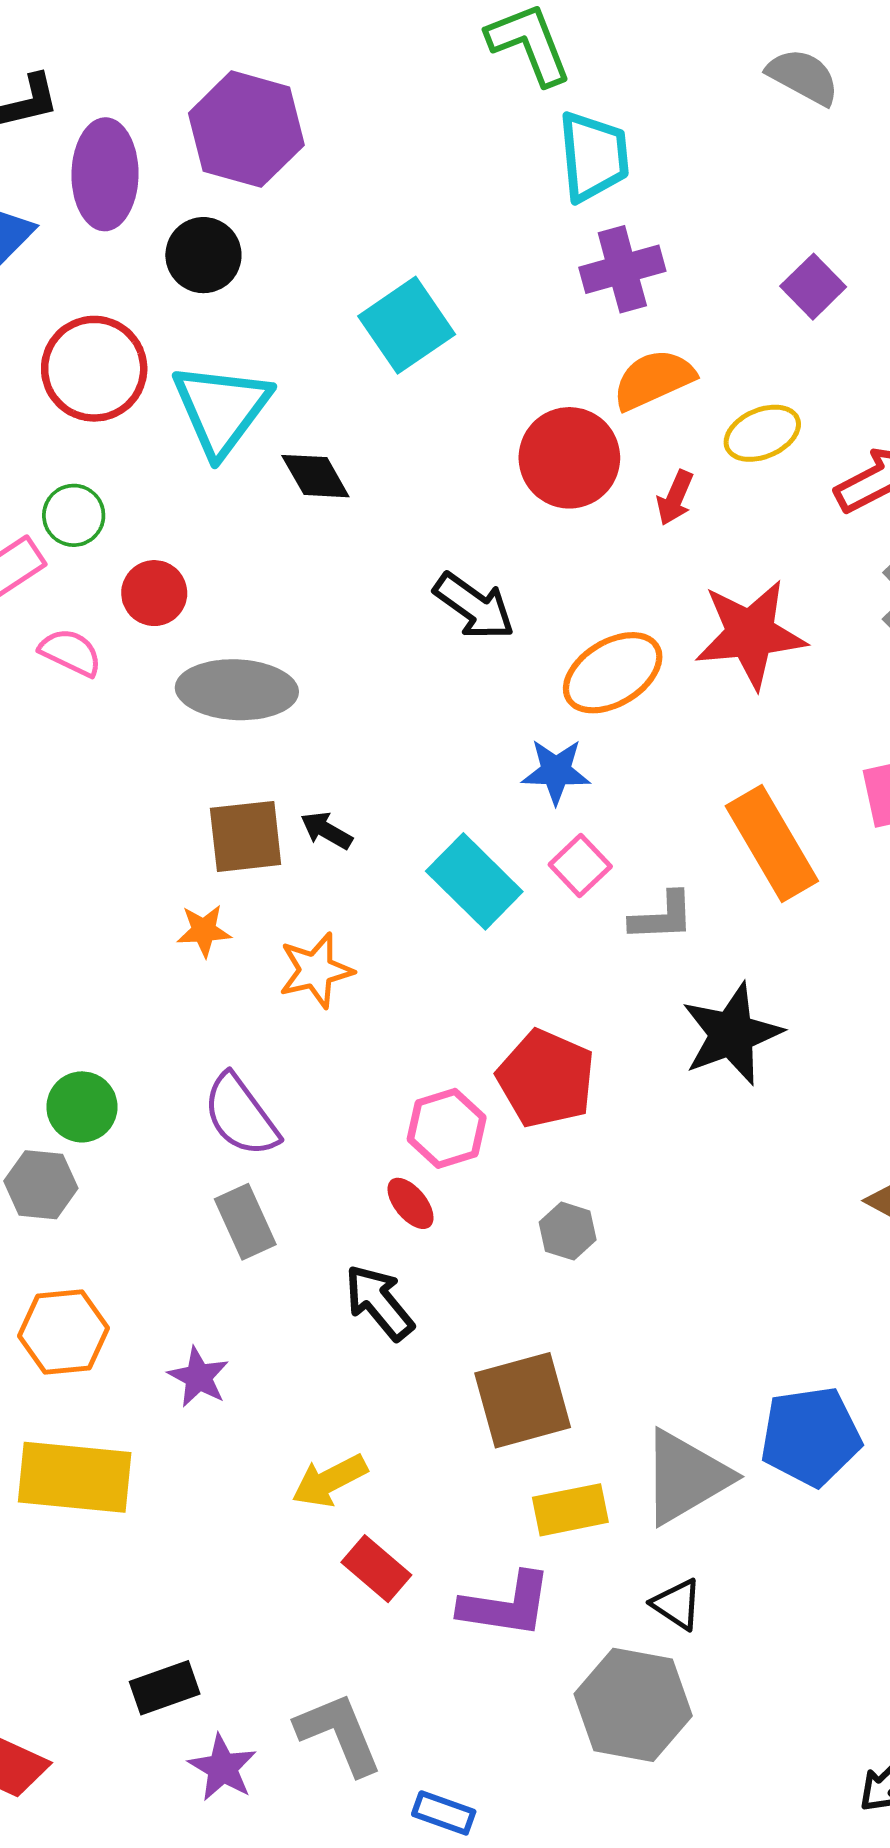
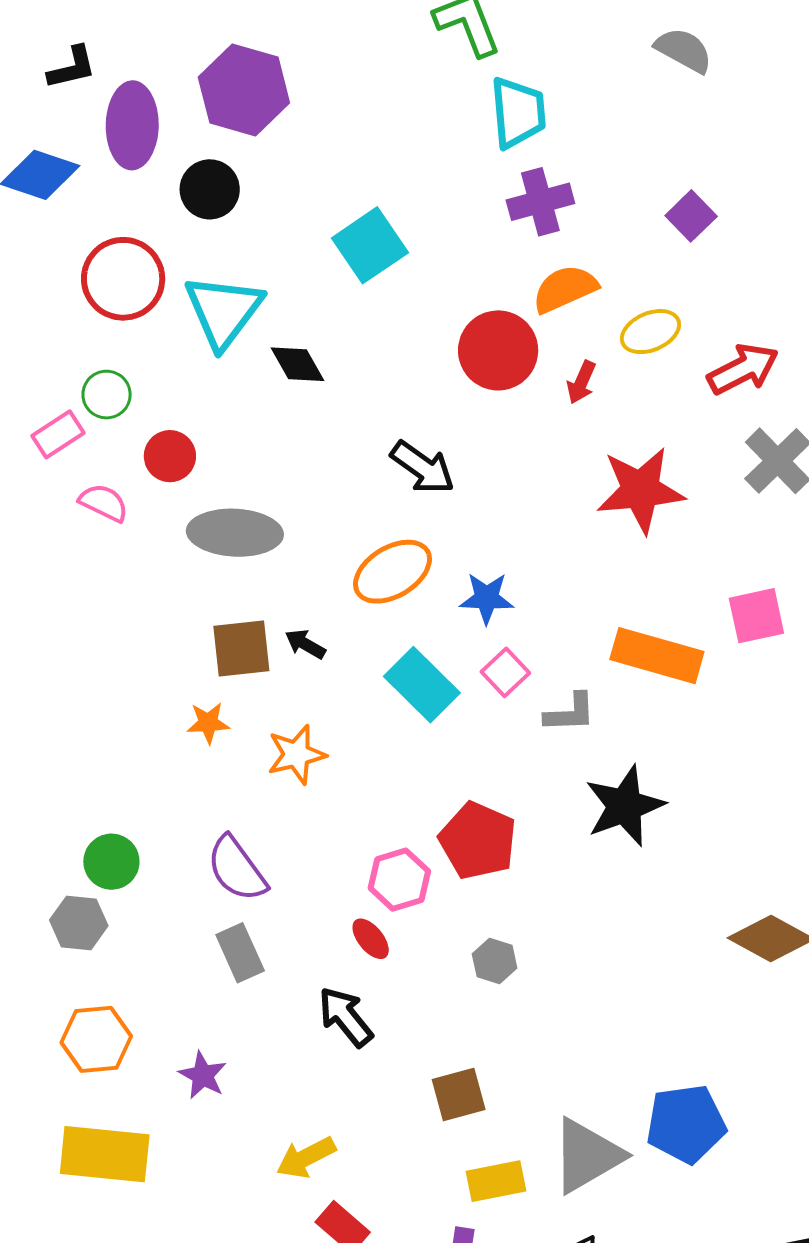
orange ellipse: (613, 673) -> (393, 572), moved
orange rectangle: (772, 844) -> (657, 656), turned -44
brown square: (523, 1400) -> (459, 1095), size x0.7

